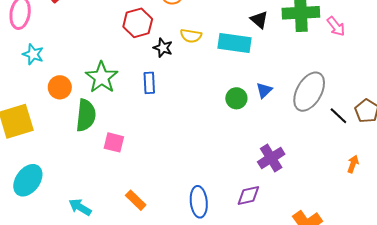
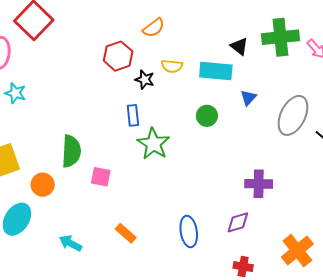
green star: (102, 77) -> (153, 144), moved
orange circle: (60, 87) -> (43, 185), moved
blue triangle: (264, 90) -> (248, 98), moved
green circle: (236, 98) -> (207, 116), moved
purple cross: (271, 158) -> (259, 184), turned 36

